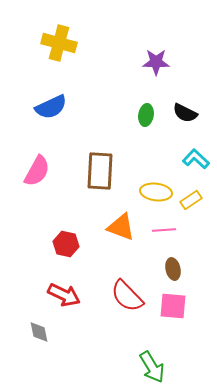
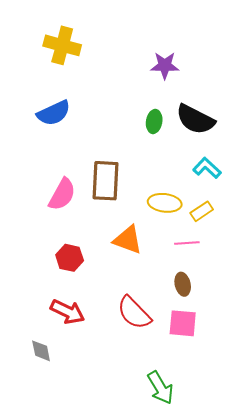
black semicircle: (185, 113) -> (195, 119), size x1.5
pink semicircle: (37, 171) -> (62, 194), moved
pink line: (164, 230) -> (187, 243), moved

